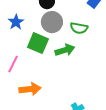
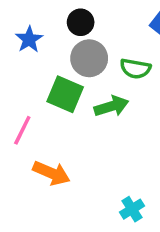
blue star: (16, 22) -> (29, 39), moved
orange arrow: (30, 89) -> (51, 173), turned 30

